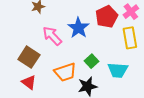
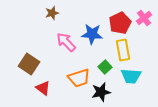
blue star: (78, 28) -> (92, 34), turned -30
yellow rectangle: (130, 38) -> (123, 50), moved
brown square: (29, 57) -> (29, 64), moved

